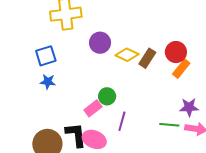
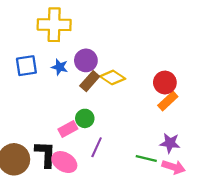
brown rectangle: (147, 58) -> (90, 81), moved
blue star: (48, 82) -> (60, 67), moved

